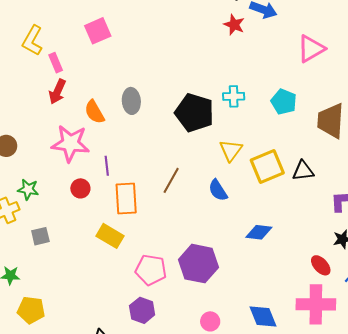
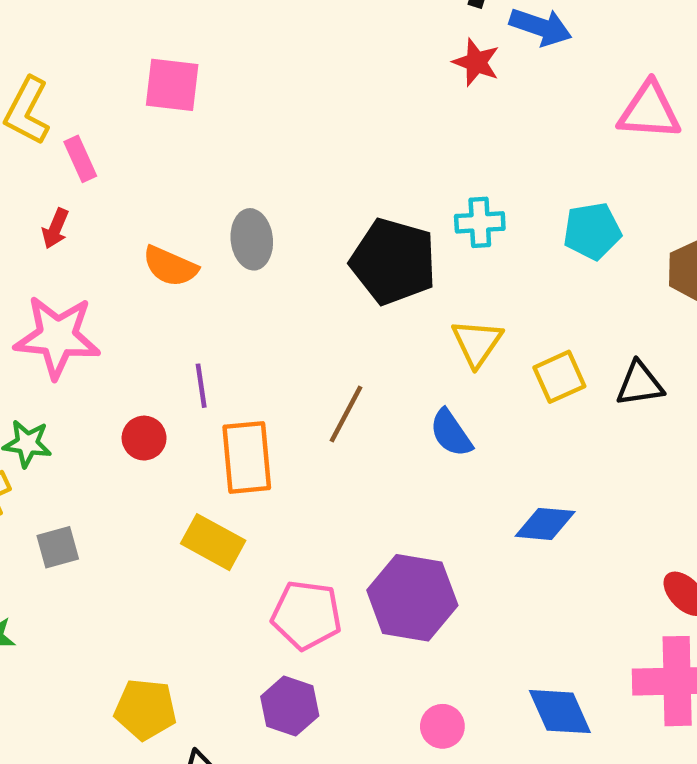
pink square: (98, 31) -> (172, 85), turned 32
pink triangle: (311, 49) -> (649, 111), turned 36
red arrow: (57, 92) -> (55, 229), moved, size x0.7
cyan pentagon: (284, 102) -> (592, 231), turned -30
orange semicircle: (94, 112) -> (170, 266), turned -35
pink star: (70, 143) -> (57, 337), moved
yellow square: (267, 167) -> (559, 377), size x0.7
yellow pentagon: (31, 310) -> (145, 709), moved

